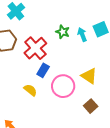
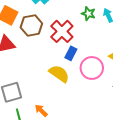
yellow semicircle: (30, 90) -> (59, 74), size x1.5

